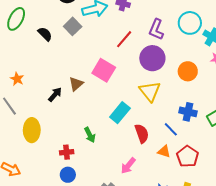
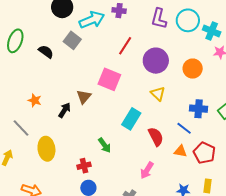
purple L-shape: (156, 29) -> (159, 19), moved
orange star: (17, 79) -> (35, 100), moved
yellow triangle: (150, 91) -> (158, 94), size x0.7

